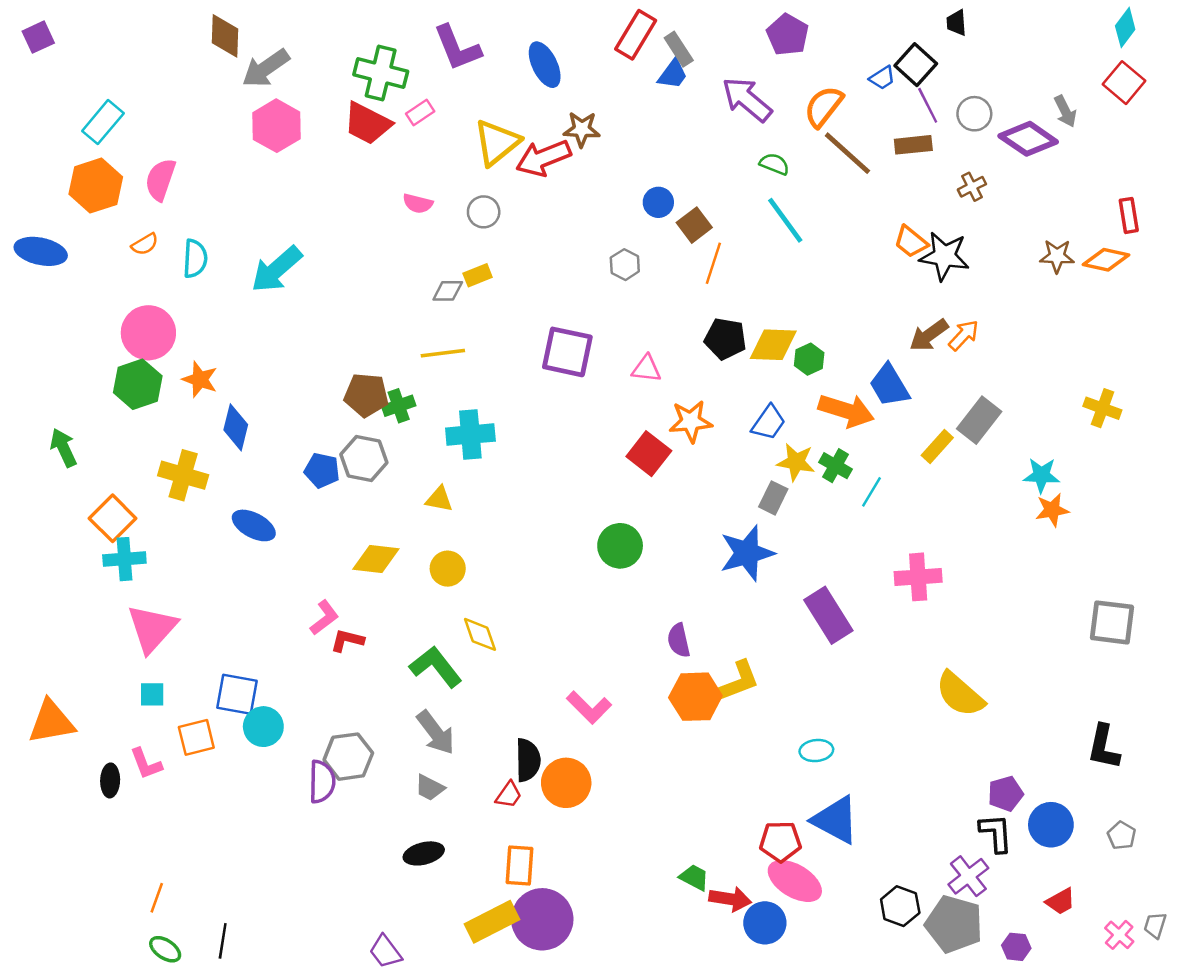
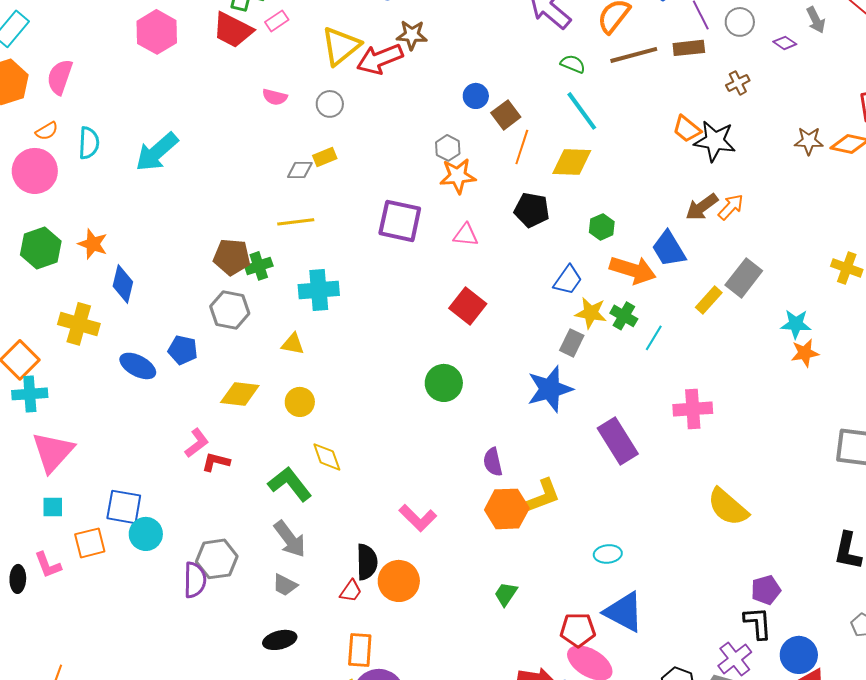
purple diamond: (1028, 139) -> (785, 43), size x0.5
brown line: (847, 153) -> (634, 55), turned -57
pink circle: (148, 333) -> (35, 171), moved
yellow diamond: (773, 345) -> (572, 162), moved
orange star: (691, 421) -> (458, 176), moved
blue pentagon: (322, 470) -> (183, 350), moved
blue circle: (1051, 825) -> (799, 655), moved
green trapezoid: (694, 877) -> (506, 594), moved, turned -84

